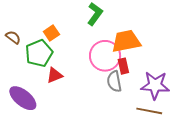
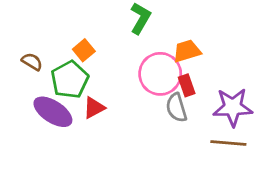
orange trapezoid: (126, 41) -> (187, 51), size x0.7
purple ellipse: (23, 98) -> (53, 112), moved

